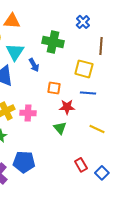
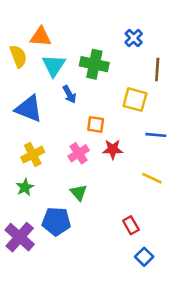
cyan triangle: (15, 52) -> (54, 65), moved
blue line: (88, 93) -> (156, 135), moved
pink cross: (28, 113) -> (79, 153), moved, turned -35
green triangle: (60, 128) -> (79, 193), moved
blue square: (102, 173) -> (144, 257), moved

